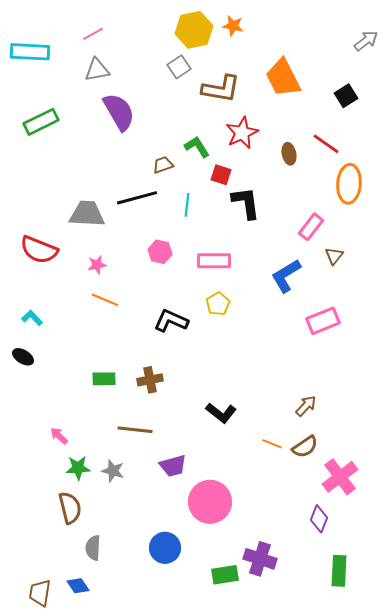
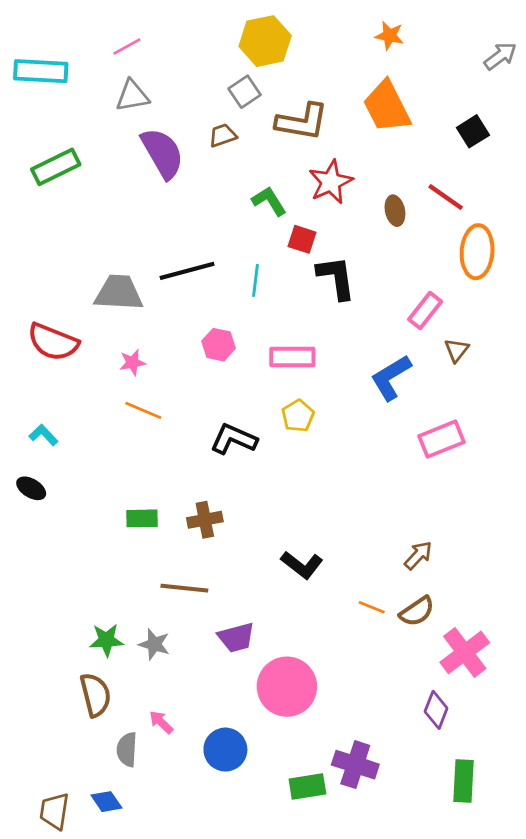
orange star: (233, 26) -> (390, 36), moved
brown trapezoid: (163, 165) -> (223, 135), moved
pink arrow: (59, 436) -> (161, 722), moved

